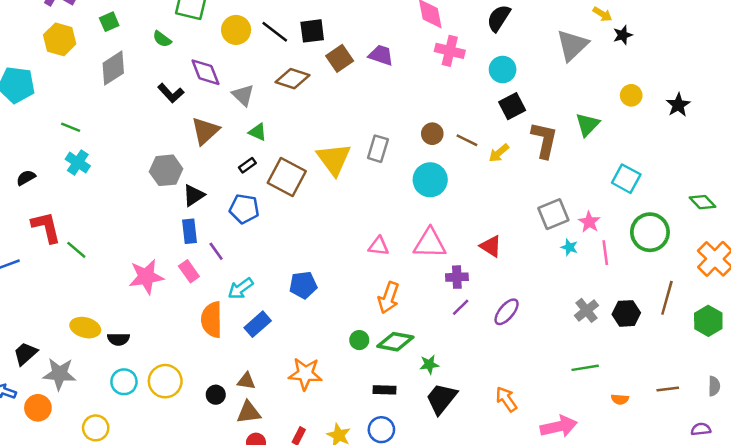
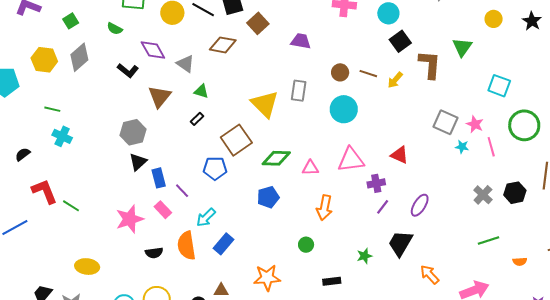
yellow hexagon: (60, 39) -> (44, 60), moved
purple trapezoid: (381, 55) -> (301, 41), moved
brown square: (287, 177) -> (236, 140), moved, turned 36
black triangle: (194, 195) -> (138, 162), moved
blue pentagon: (244, 209) -> (215, 168), moved
gray square: (553, 214) -> (446, 122), turned -35
blue pentagon: (303, 285) -> (268, 197), moved
black semicircle: (118, 339) -> (154, 253), moved
green diamond: (395, 342) -> (276, 158), moved
black trapezoid: (441, 399) -> (400, 243), moved

